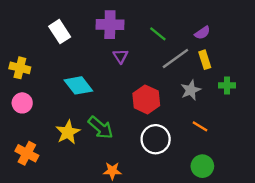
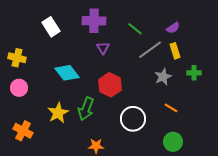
red hexagon: (146, 99) -> (110, 85), moved
green arrow: (101, 128) -> (86, 109), turned 70

